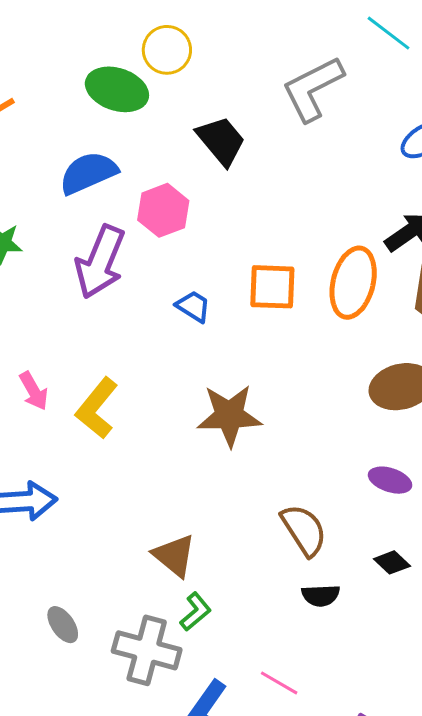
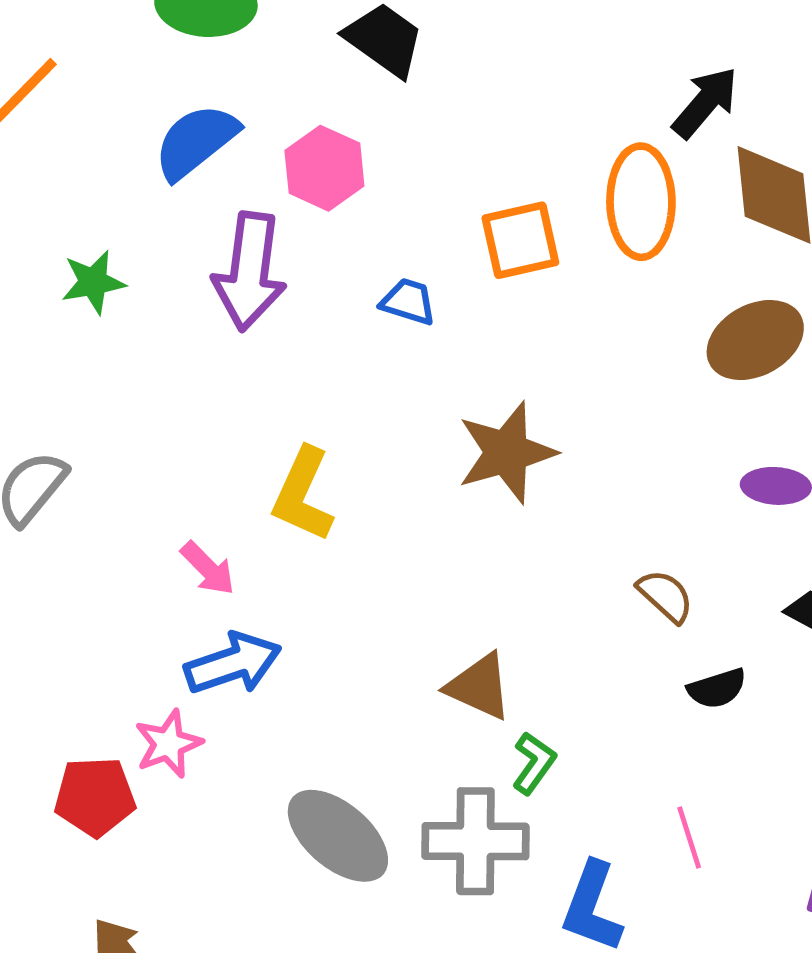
pink arrow: (34, 391) -> (208, 568), moved
brown semicircle: (304, 530) -> (665, 596), size x0.7
gray ellipse: (63, 625) -> (338, 836), size x1.8
pink line: (279, 683) -> (689, 838), turned 57

